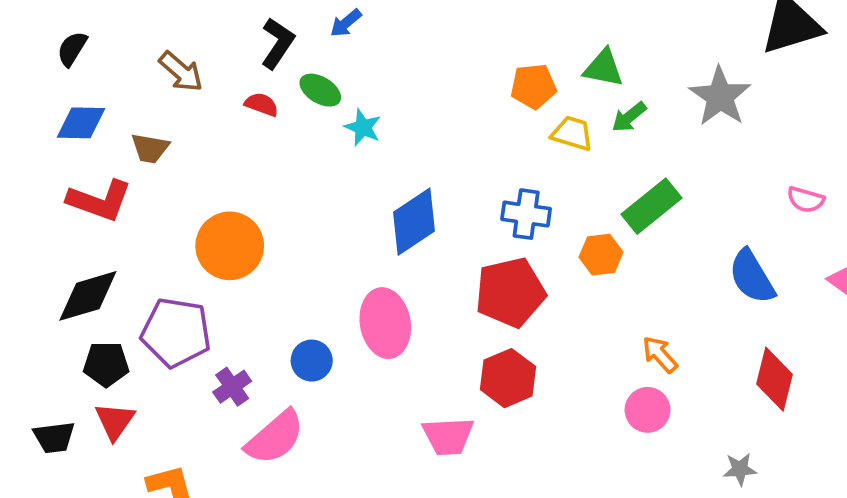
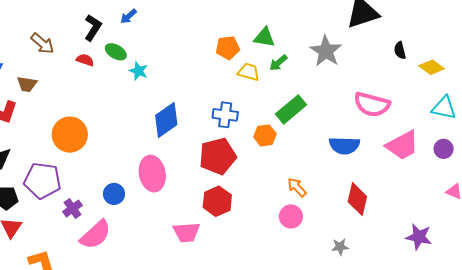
pink semicircle: (806, 200) -> (372, 104), size x1.8
blue semicircle: (752, 277) -> (344, 145), turned -56

